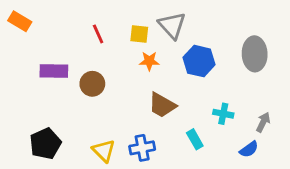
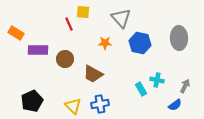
orange rectangle: (20, 21) -> (16, 33), moved
yellow square: (139, 34) -> (83, 12), moved
brown trapezoid: (162, 105) -> (93, 74), moved
cyan rectangle: (195, 139) -> (141, 89), moved

